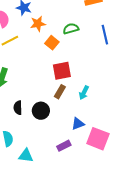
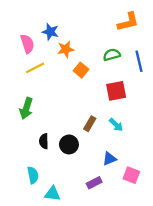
green semicircle: (71, 29) -> (112, 55), moved
red square: (62, 71) -> (116, 91), moved
cyan arrow: (84, 93) -> (116, 125), turned -72
pink square: (98, 139) -> (131, 175), size x0.7

